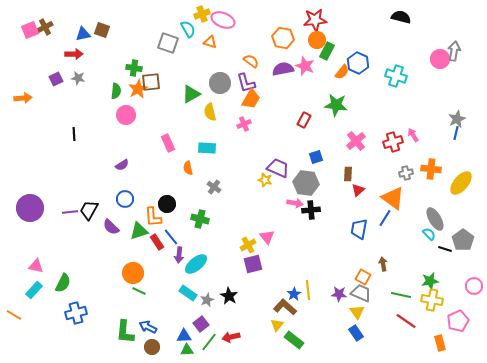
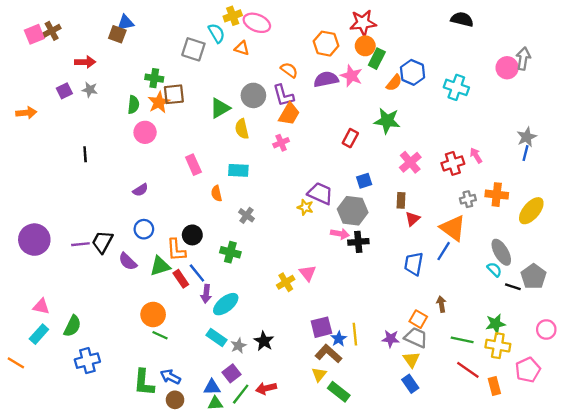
blue triangle: (83, 34) -> (125, 23), moved
purple square: (253, 264) -> (321, 327), moved
orange rectangle: (440, 343) -> (494, 386), moved

